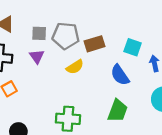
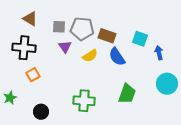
brown rectangle: (95, 44) -> (107, 36), turned 36
purple triangle: (37, 57) -> (65, 47), moved
blue semicircle: (120, 75) -> (117, 57), moved

